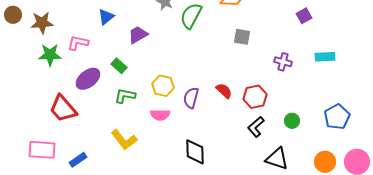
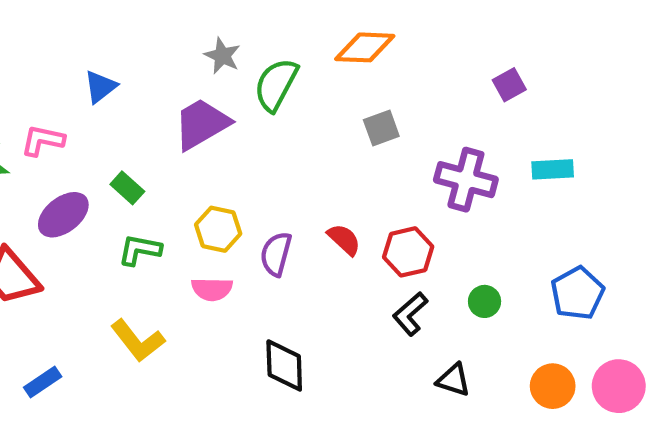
purple trapezoid: (138, 35) -> (202, 124), moved, size x1.4
gray square: (242, 37) -> (381, 128), turned -30
purple cross: (283, 62) -> (466, 180), size x1.6
black triangle: (277, 159) -> (454, 380), size x0.7

